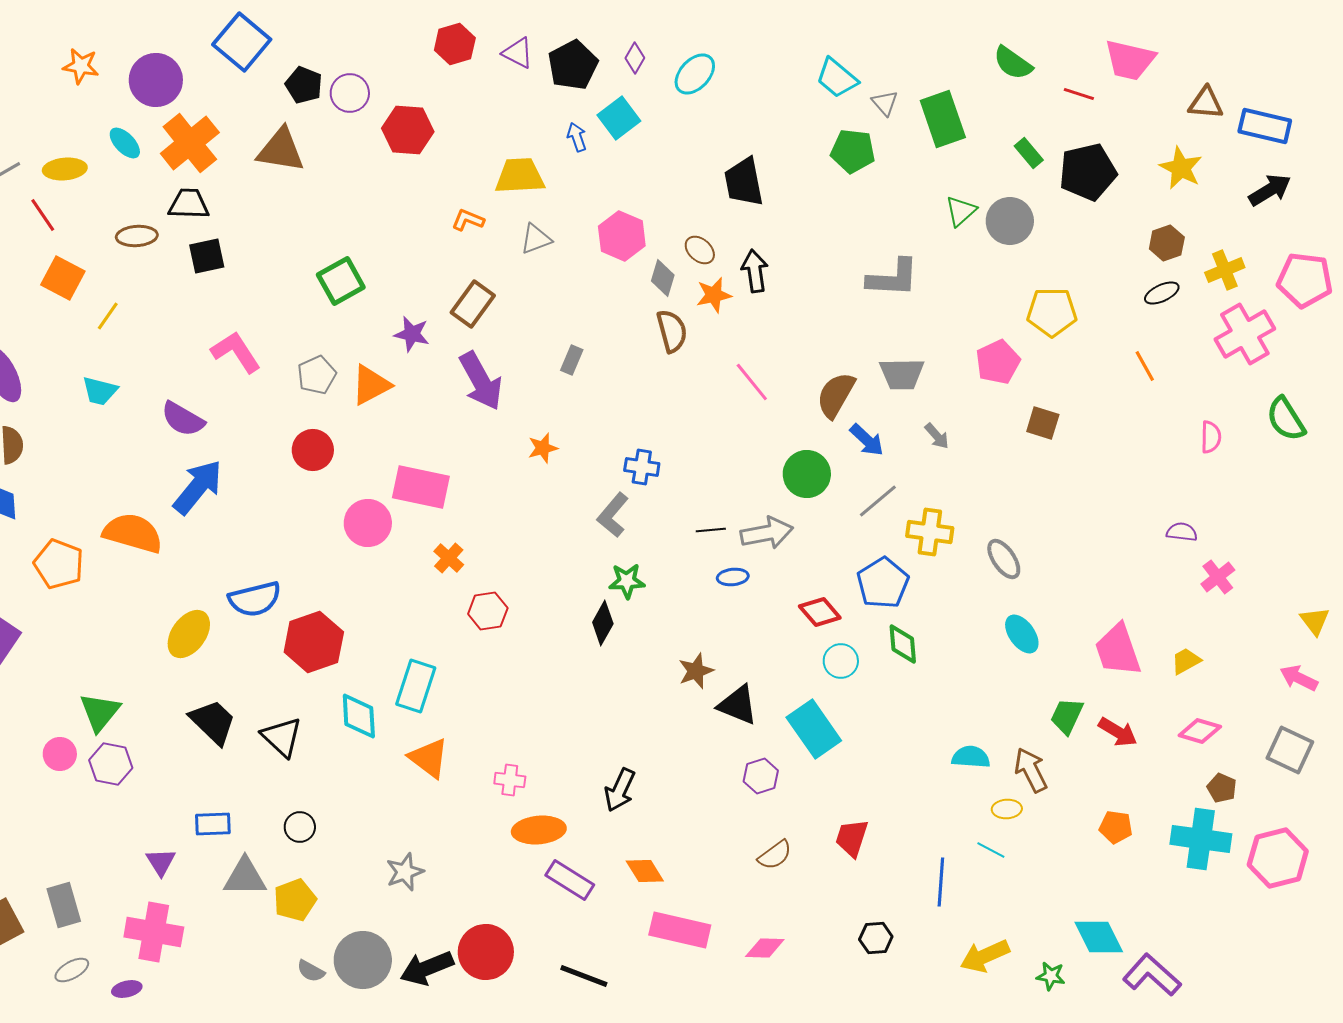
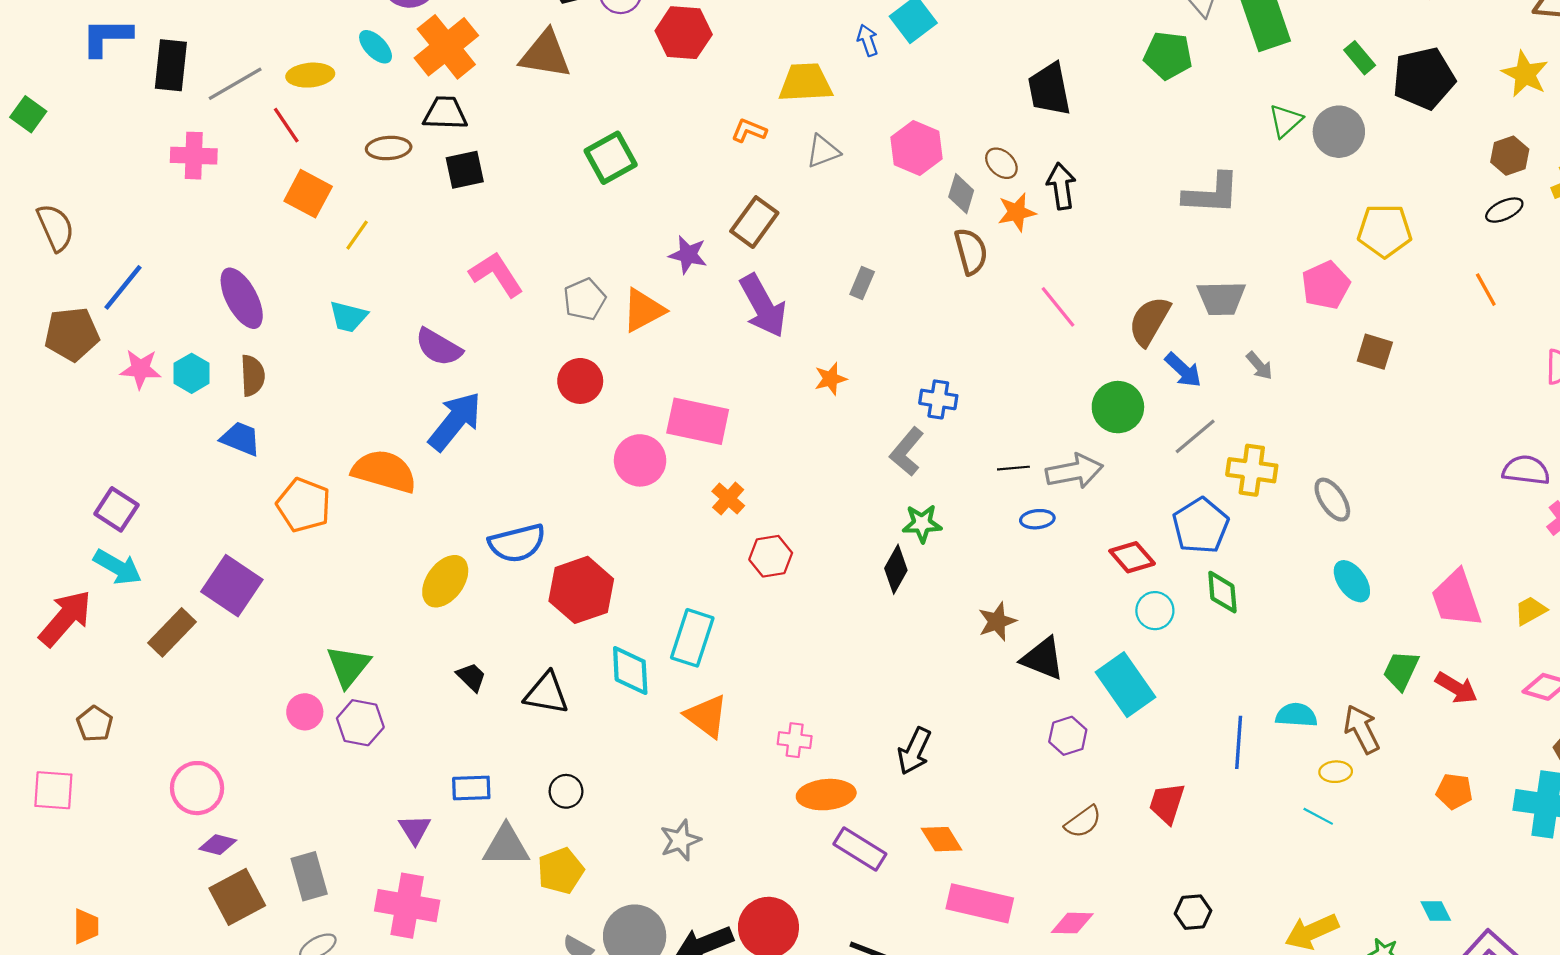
green square: (341, 281) -> (611, 158), moved
purple semicircle: (1182, 532) -> (1526, 470), size x1.4
black trapezoid: (213, 722) -> (471, 677), size x0.6
black triangle: (282, 737) -> (546, 693), turned -33
blue line: (941, 882) -> (1239, 742), moved
cyan diamond: (1099, 937) -> (1436, 911), size x0.6

